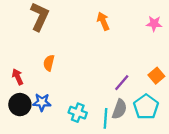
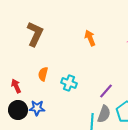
cyan cross: (78, 113) -> (69, 83), moved

